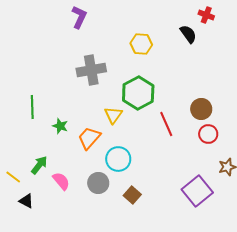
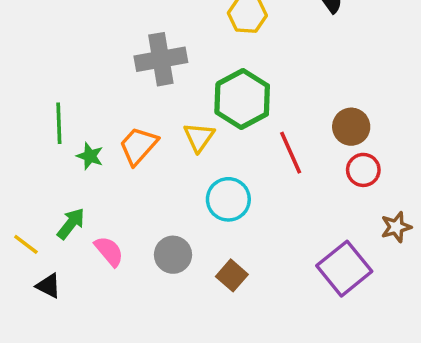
green star: (60, 126) -> (90, 156), moved
orange trapezoid: (89, 138) -> (138, 146), moved
cyan circle: (118, 159) -> (228, 199), moved

